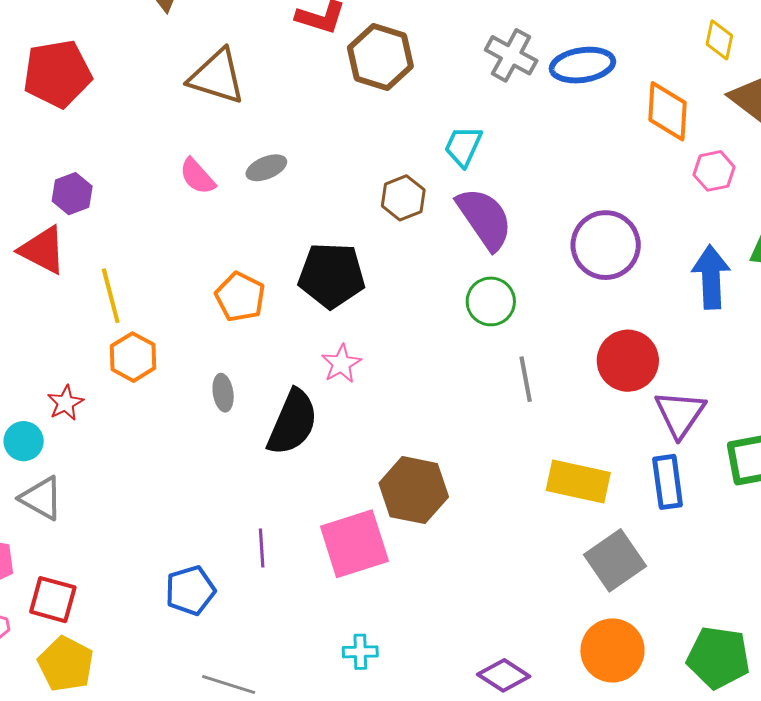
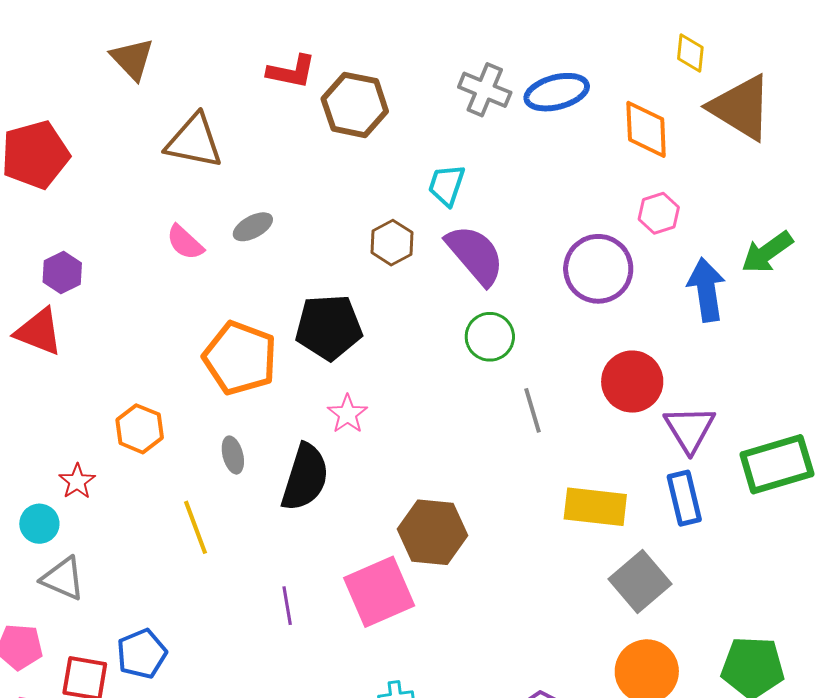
pink hexagon: (714, 171) -> (659, 213), moved
yellow line: (111, 296) -> (195, 527), moved
orange pentagon: (240, 297) -> (240, 358), size x1.5
blue pentagon: (190, 590) -> (142, 654), moved

